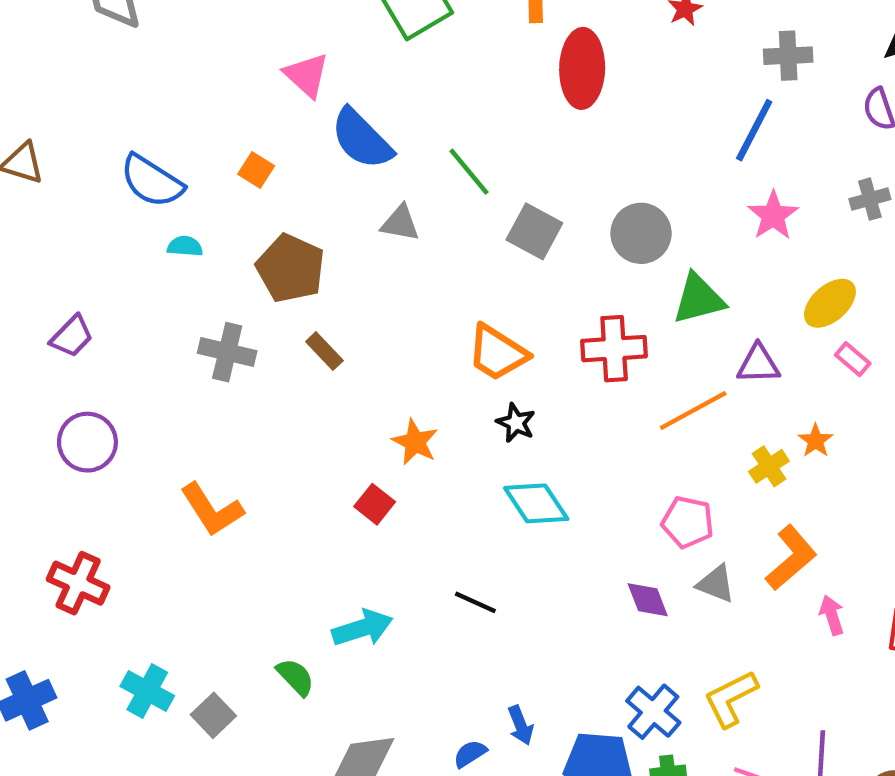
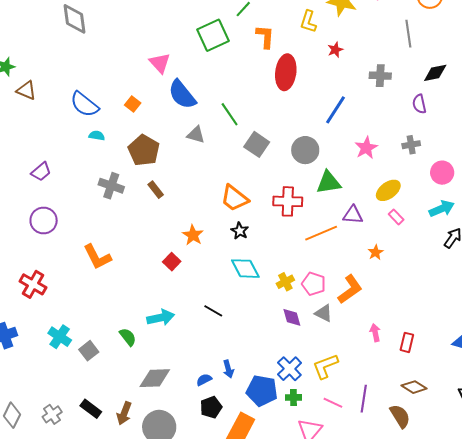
blue line: (754, 130) -> (336, 110), moved
yellow cross: (769, 466) -> (285, 282), moved
orange L-shape: (791, 558) -> (350, 289), moved

